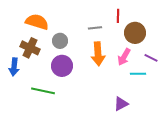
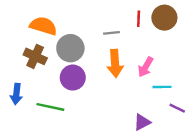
brown circle: (135, 33) -> (164, 18), moved
gray circle: (60, 41) -> (70, 48), size x1.5
purple line: (151, 58) -> (177, 108), moved
blue arrow: (14, 67) -> (16, 94), moved

